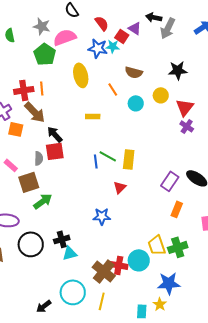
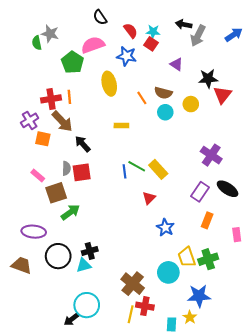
gray star: (42, 26) -> (50, 34), moved
purple triangle: (135, 28) -> (177, 64), moved
cyan star: (113, 46) -> (153, 32), moved
brown semicircle: (134, 72) -> (163, 93), moved
red triangle: (185, 107) -> (222, 95), moved
purple cross: (187, 126) -> (211, 155), moved, size x1.5
red square: (55, 151) -> (82, 172), moved
yellow rectangle: (129, 159) -> (158, 169), turned -48
blue star: (102, 216) -> (165, 228), moved, turned 30
cyan triangle: (70, 253) -> (84, 265), moved
red cross: (119, 265) -> (145, 306), moved
cyan circle: (73, 292) -> (87, 305), moved

